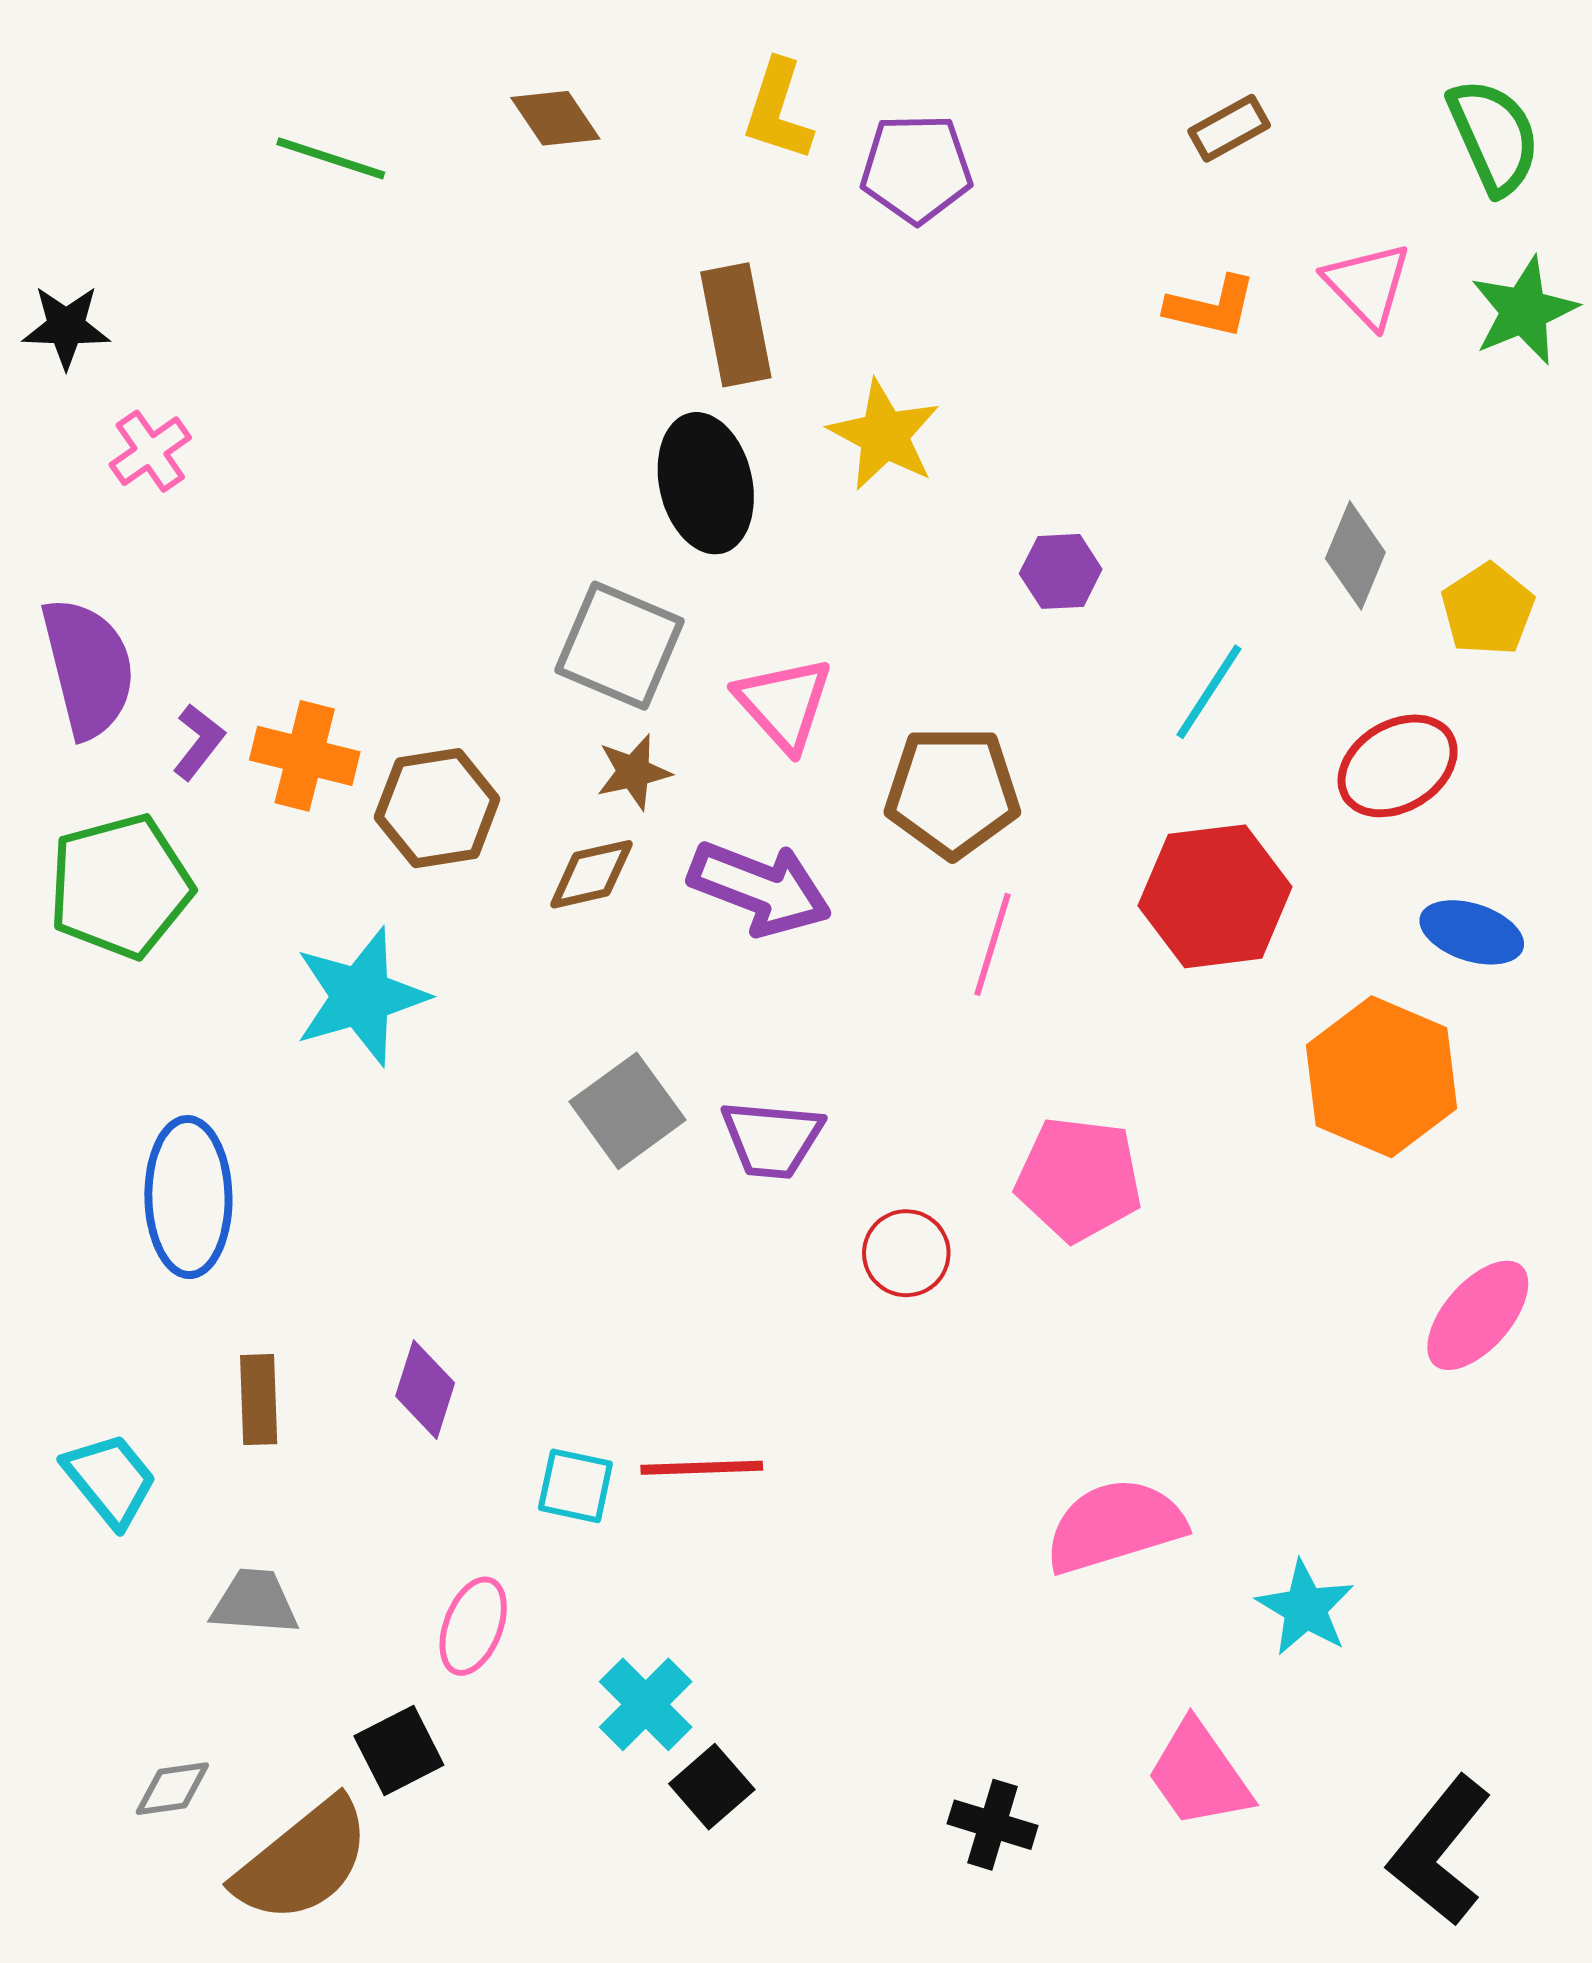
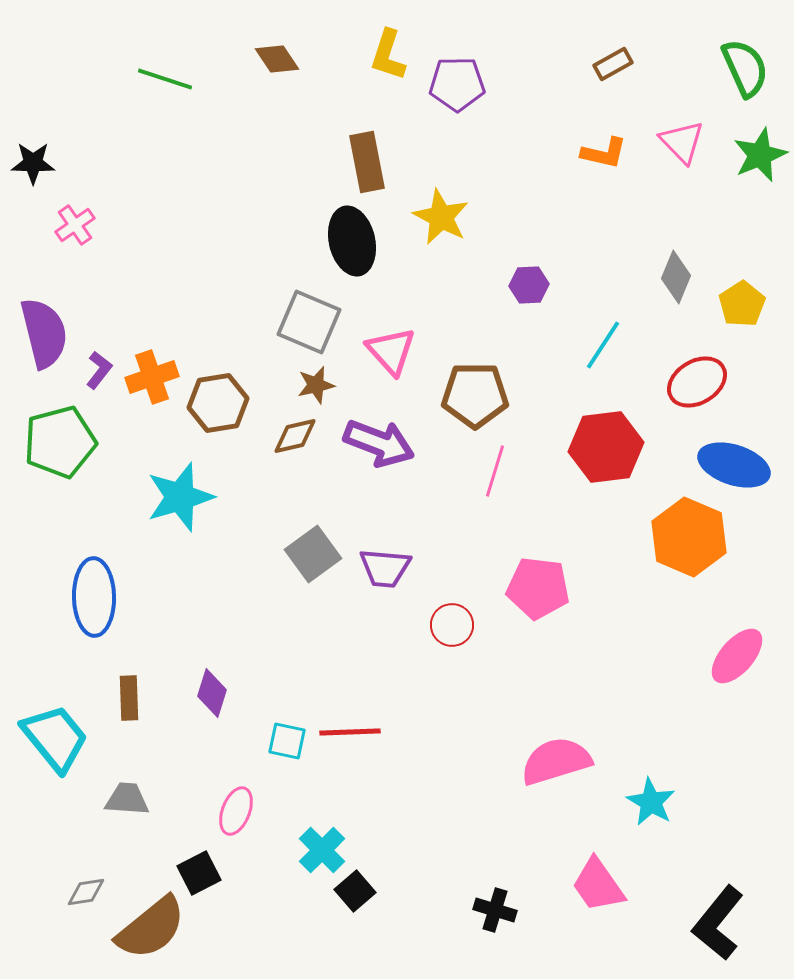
orange cross: (305, 756) -> (152, 377), turned -33
blue ellipse: (1472, 932) -> (734, 465), size x1.4
cyan trapezoid: (110, 1480) -> (55, 738), size x1.4

